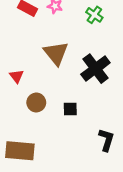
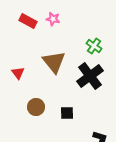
green cross: (94, 15) -> (94, 46), moved
red triangle: (17, 76) -> (18, 73), moved

